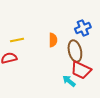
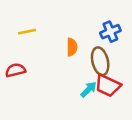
yellow line: (17, 40) -> (27, 32), moved
cyan arrow: (69, 81) -> (89, 89), moved, turned 96

